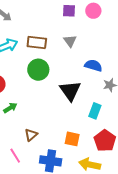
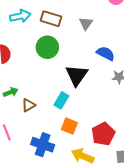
green arrow: (10, 108) -> (11, 92), moved
cyan rectangle: (95, 111) -> (61, 100), moved
brown triangle: (31, 135) -> (28, 105), moved

